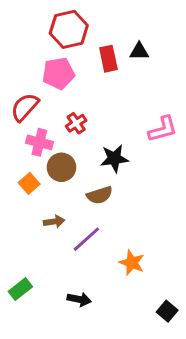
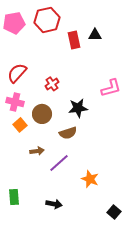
pink pentagon: (59, 73) -> (14, 23), moved
pink cross: (39, 142) -> (15, 102), moved
green rectangle: (20, 289) -> (14, 197), turned -56

